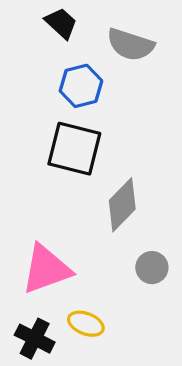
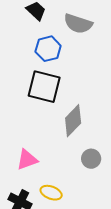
pink triangle: (46, 269) -> (27, 160), size x0.7

